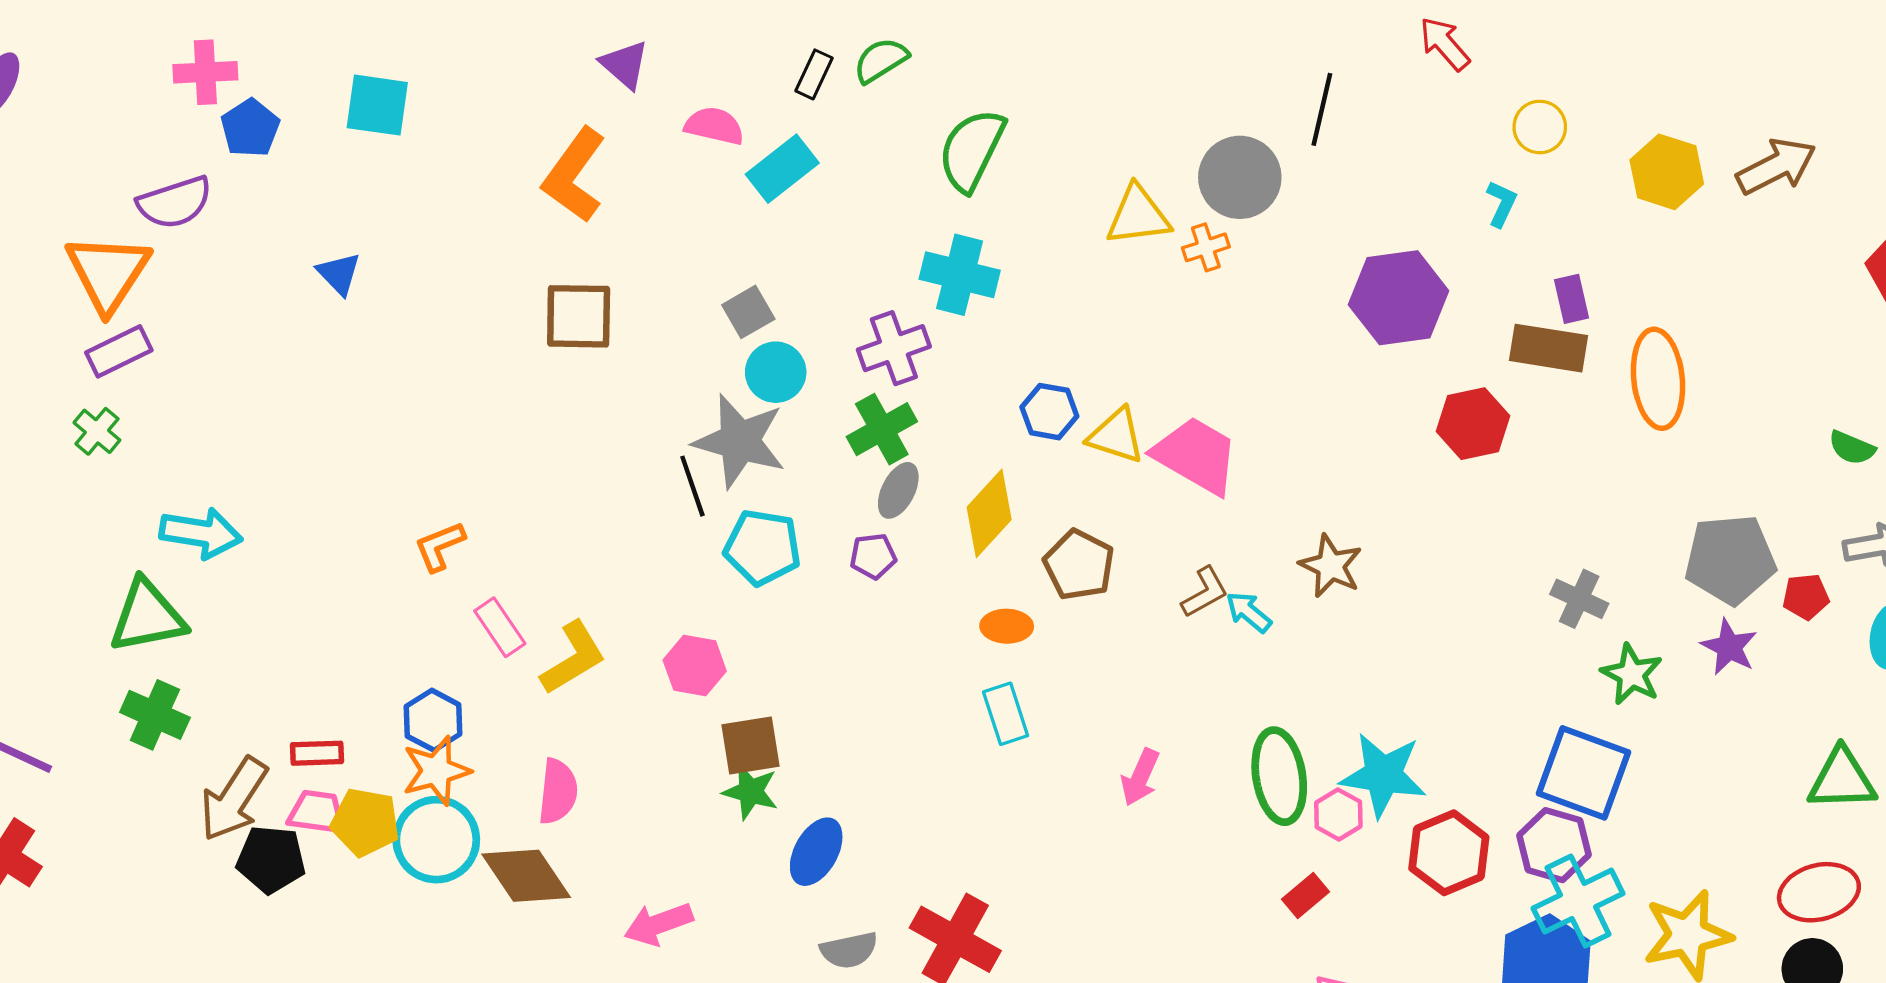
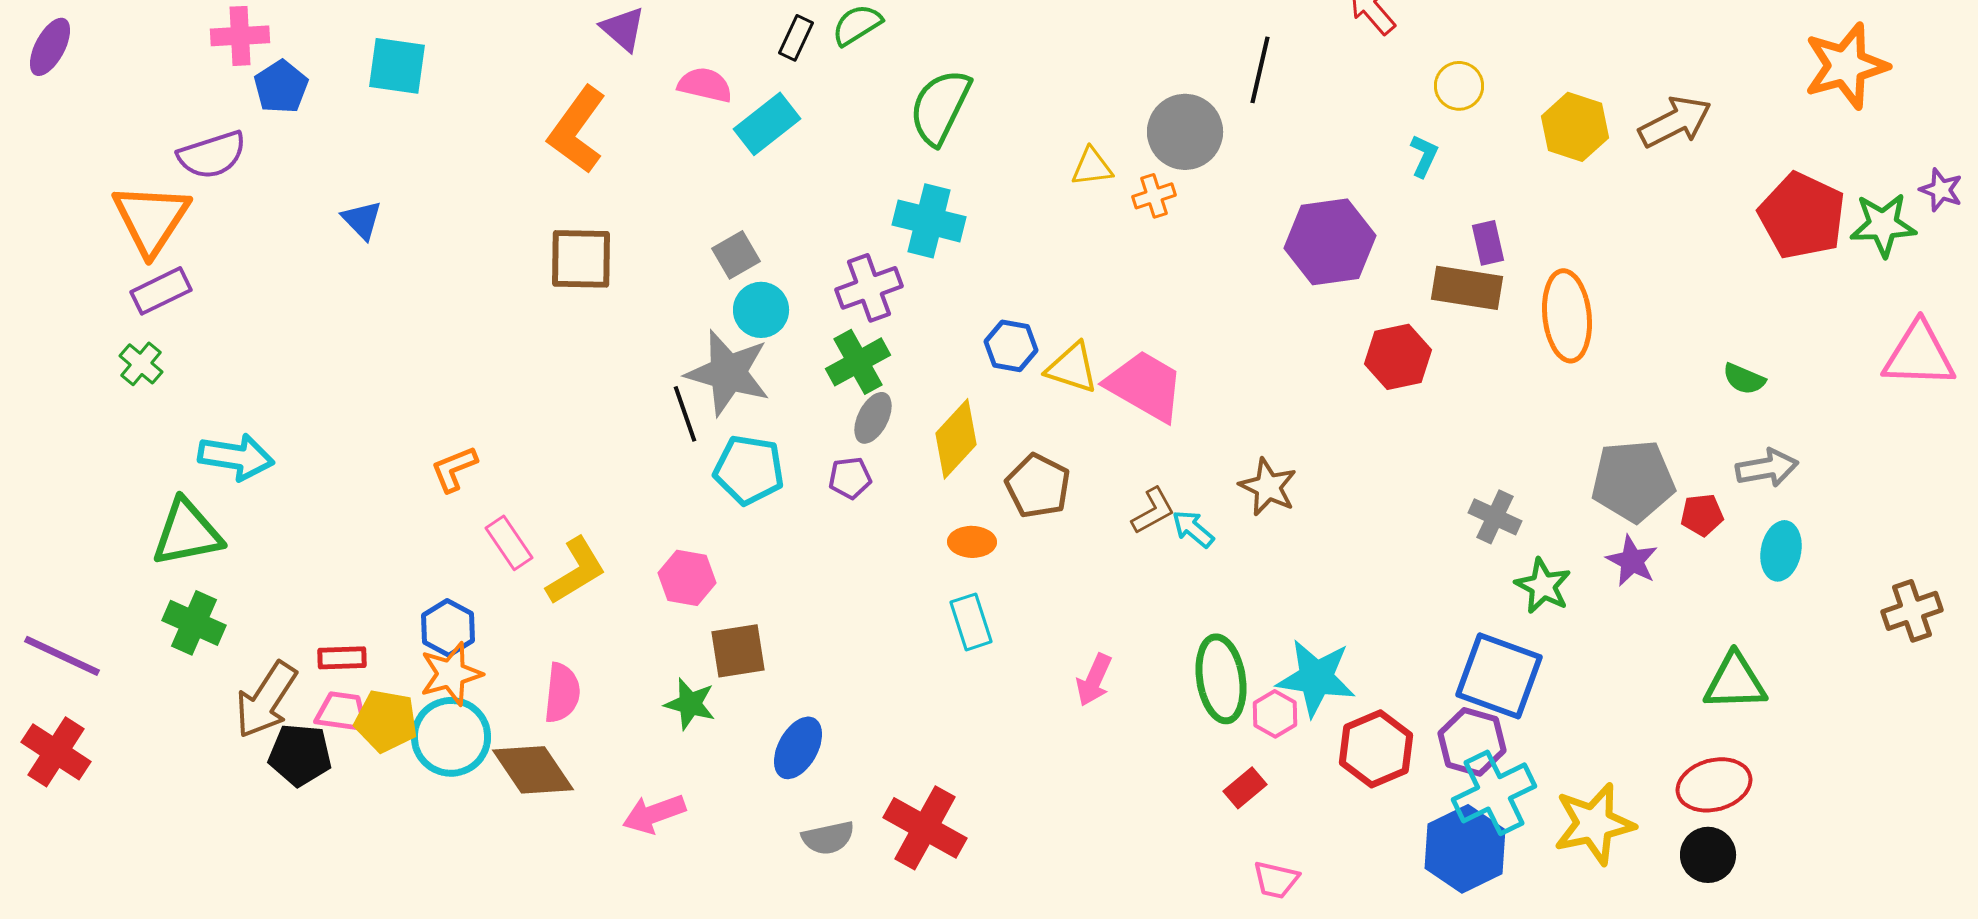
yellow triangle: (1138, 216) -> (1092, 167), size x0.7
green star: (750, 791) -> (690, 704), moved

